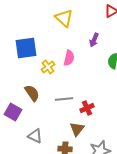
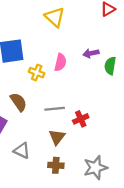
purple arrow: (94, 40) -> (91, 53), moved, turned 56
yellow cross: (48, 67) -> (37, 73), turned -32
brown triangle: (77, 129) -> (57, 137), moved

